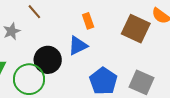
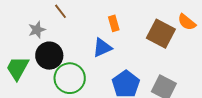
black circle: (48, 60) -> (49, 56), moved
green circle: (29, 79) -> (70, 78), moved

